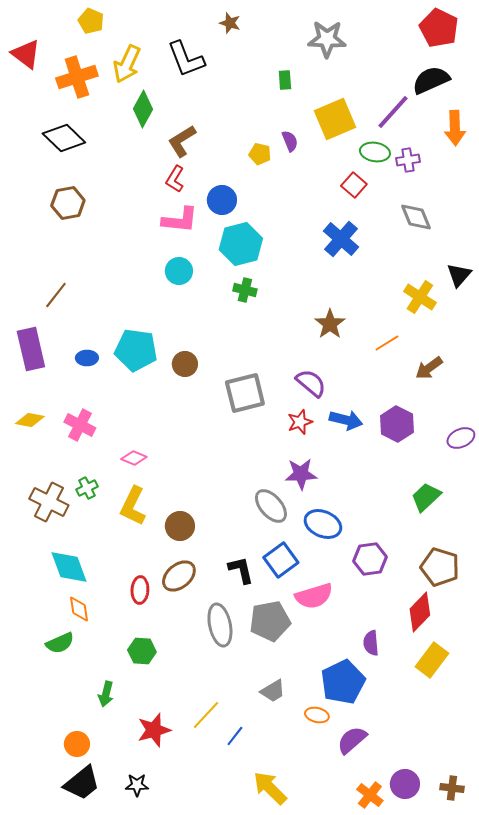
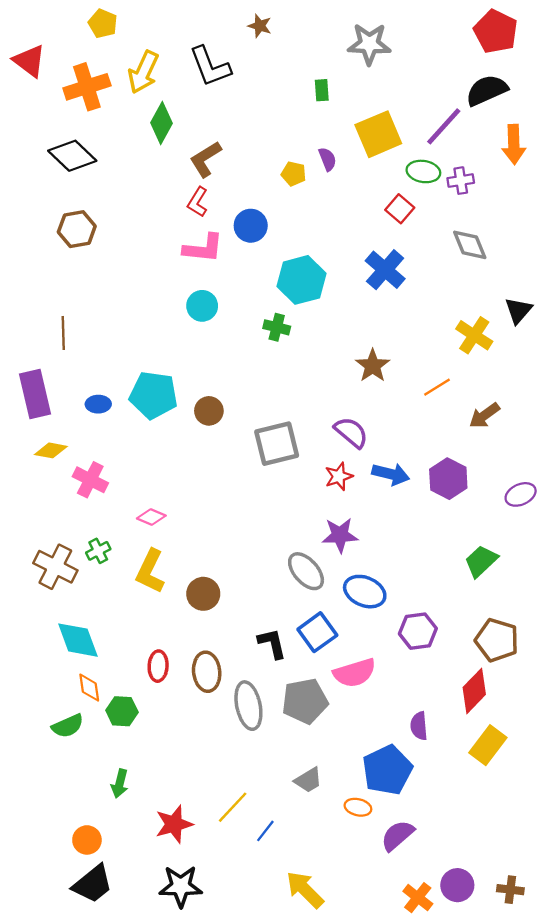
cyan hexagon: (241, 244) -> (301, 280), moved
brown line: (56, 295) -> (63, 333), turned -40
yellow diamond: (30, 420) -> (51, 450), moved
brown ellipse: (179, 576) -> (207, 672), moved, turned -56
green hexagon: (142, 651) -> (122, 711), moved
black star: (137, 785) -> (181, 886), moved, size x1.6

